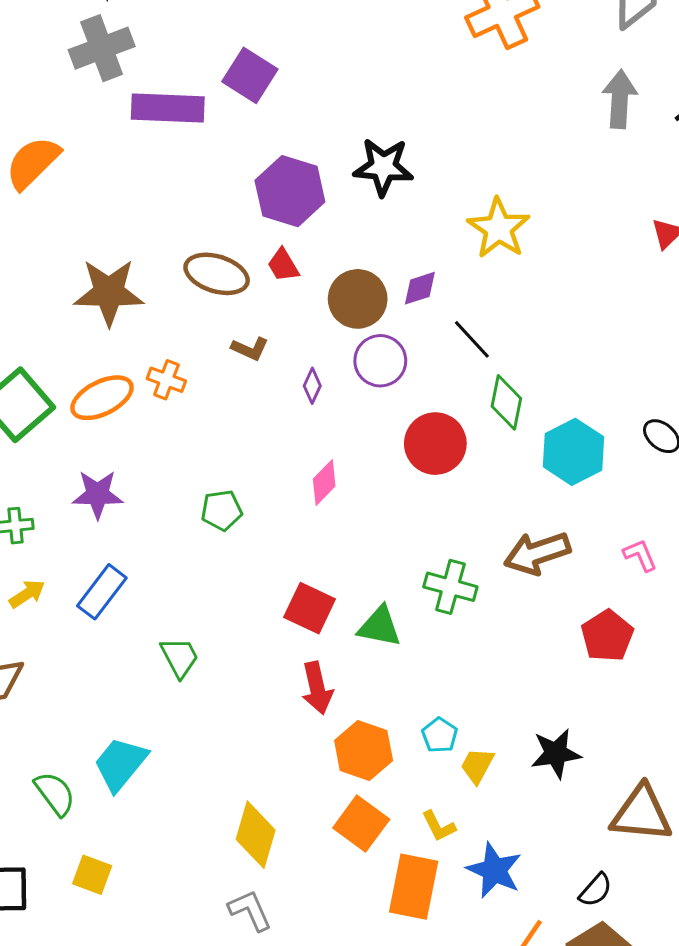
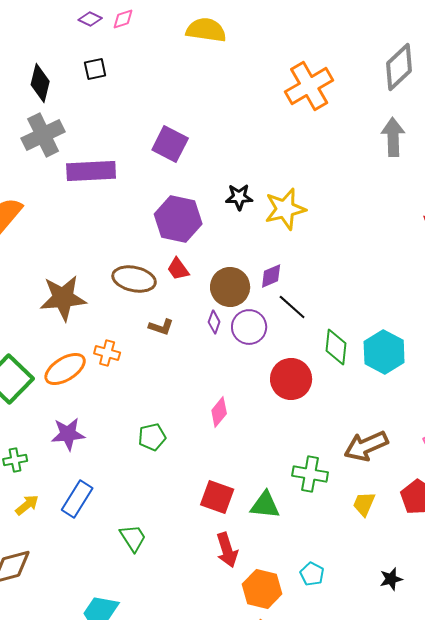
purple square: (250, 75) -> (170, 144), moved
black star: (383, 167) -> (239, 197), size x0.7
yellow star: (499, 228) -> (285, 209), moved, turned 30
black line: (472, 339) -> (292, 307), moved
purple diamond: (312, 386) -> (214, 322), moved
cyan hexagon: (573, 452) -> (384, 352), moved
black star: (556, 753) -> (391, 579), size x0.7
yellow trapezoid: (477, 766) -> (364, 504), moved

